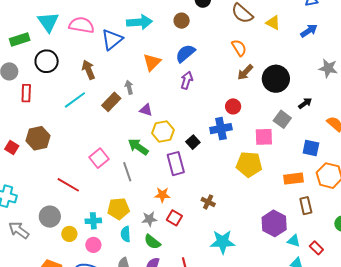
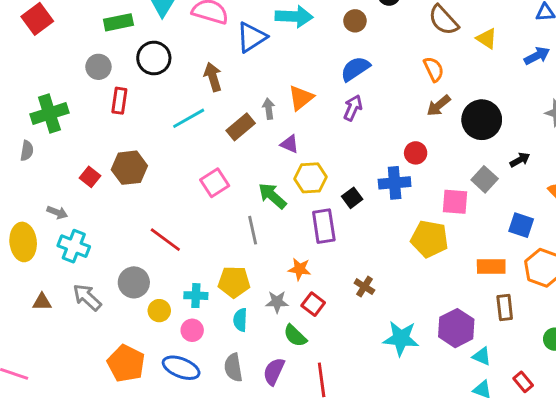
orange triangle: (152, 62) -> (301, 98), moved
pink square: (99, 158) -> (215, 183), moved
green semicircle: (152, 242) -> (295, 336), moved
cyan star: (223, 242) -> (401, 338), moved
red rectangle: (316, 248) -> (523, 382), moved

